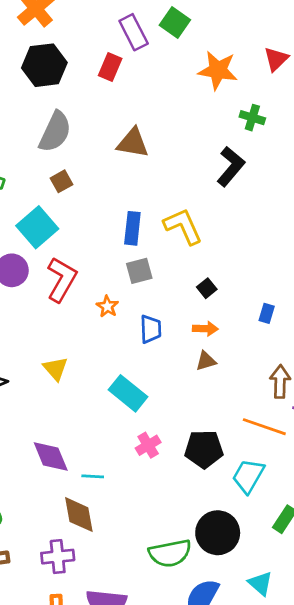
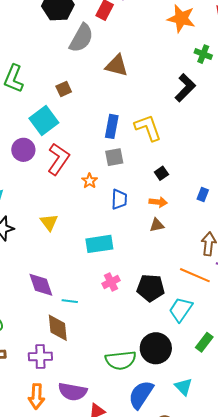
gray semicircle: (55, 132) -> (81, 38), moved
cyan rectangle: (128, 393) -> (99, 244), turned -52

